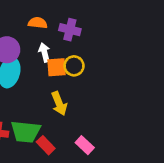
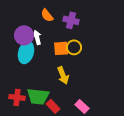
orange semicircle: (38, 23) -> (47, 15), turned -136
white arrow: (44, 52) -> (37, 37), moved

